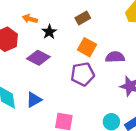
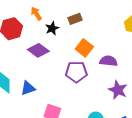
brown rectangle: (83, 18) -> (75, 19), moved
orange arrow: (30, 19) -> (36, 14), turned 32

